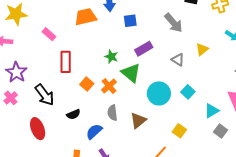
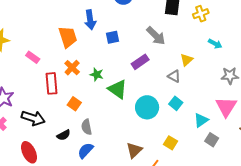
orange trapezoid: (86, 17) -> (68, 37), turned 90
purple rectangle: (144, 49) -> (140, 62), moved
gray triangle: (178, 60) -> (174, 76), moved
orange cross: (109, 86) -> (72, 68), moved
black arrow: (45, 95) -> (33, 118), turned -30
gray semicircle: (112, 113) -> (87, 127), moved
brown triangle: (138, 120) -> (134, 150), moved

